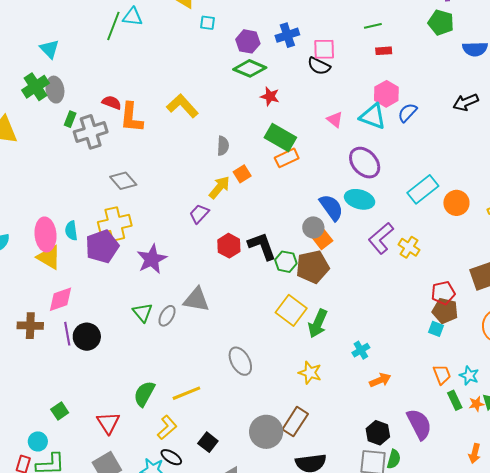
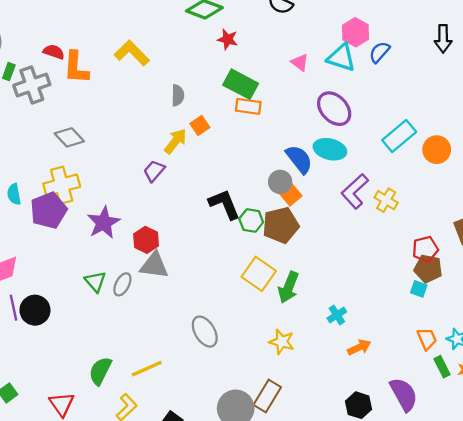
black arrow: (466, 102) -> (443, 39), turned -65
orange rectangle: (287, 158) -> (248, 106), turned 35
red hexagon: (229, 246) -> (146, 240), moved

